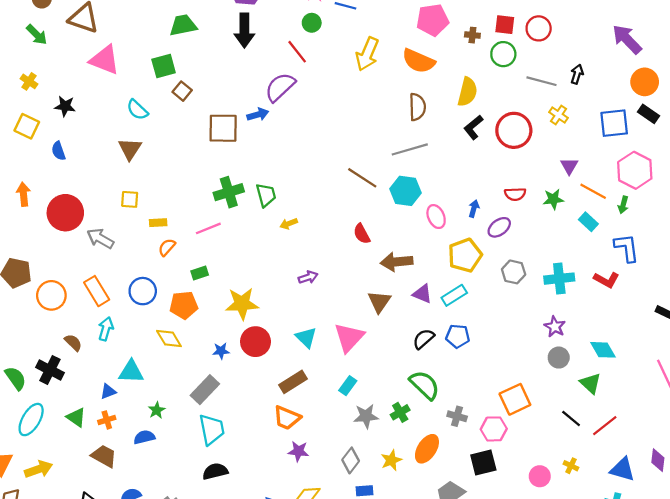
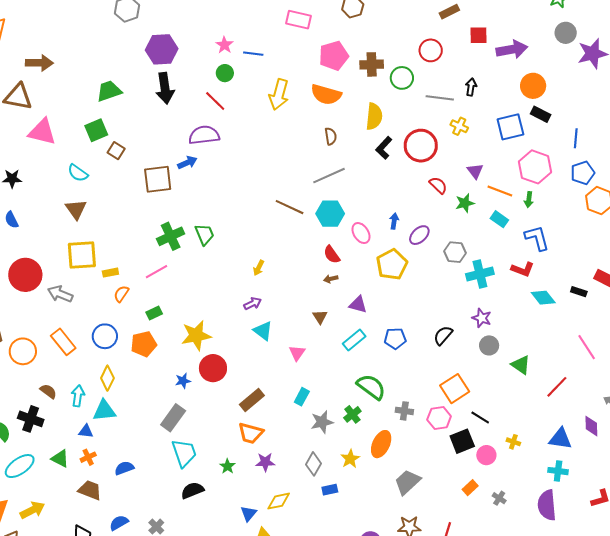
red square: (505, 25) -> (479, 35), moved
brown cross: (472, 35) -> (372, 64), size x1.6
purple arrow: (627, 39) -> (512, 49), turned 132
purple semicircle: (280, 87) -> (204, 135), turned 44
brown semicircle: (417, 107) -> (331, 136), size x0.7
red semicircle: (515, 194) -> (438, 185), moved, turned -126
yellow square: (130, 199) -> (82, 255), size x1.8
yellow arrow: (289, 224) -> (259, 268), moved, turned -35
red semicircle: (362, 234) -> (332, 255), moved
brown arrow: (397, 262) -> (331, 279), size x0.5
gray hexagon: (514, 272) -> (455, 252), moved
cyan rectangle: (454, 295) -> (354, 340), moved
brown triangle: (379, 302) -> (320, 317), size x0.7
cyan arrow: (106, 329) -> (78, 396), moved
pink triangle: (349, 337) -> (297, 353), size x0.6
yellow diamond: (169, 338) -> (107, 378), moved, turned 65
cyan triangle: (306, 338) -> (263, 331), moved
black semicircle: (424, 339) -> (443, 335), moved
cyan diamond: (603, 350) -> (543, 298), moved
blue triangle: (108, 391) -> (86, 431), turned 35
green star: (157, 410) -> (227, 466), moved
black line: (571, 419) -> (480, 418), moved
cyan ellipse: (31, 420) -> (20, 466), turned 32
red line: (605, 426) -> (557, 387), moved
black square: (483, 463) -> (462, 441), moved

